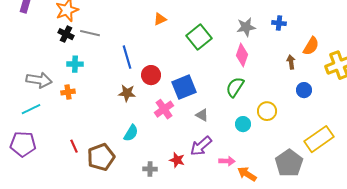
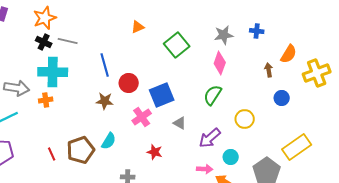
cyan cross: (75, 64) -> (53, 72), size x1.8
cyan circle: (243, 124) -> (231, 157), moved
purple arrow: (201, 146) -> (210, 138), moved
brown pentagon: (101, 157) -> (81, 150), moved
red star: (177, 160) -> (155, 152), moved

